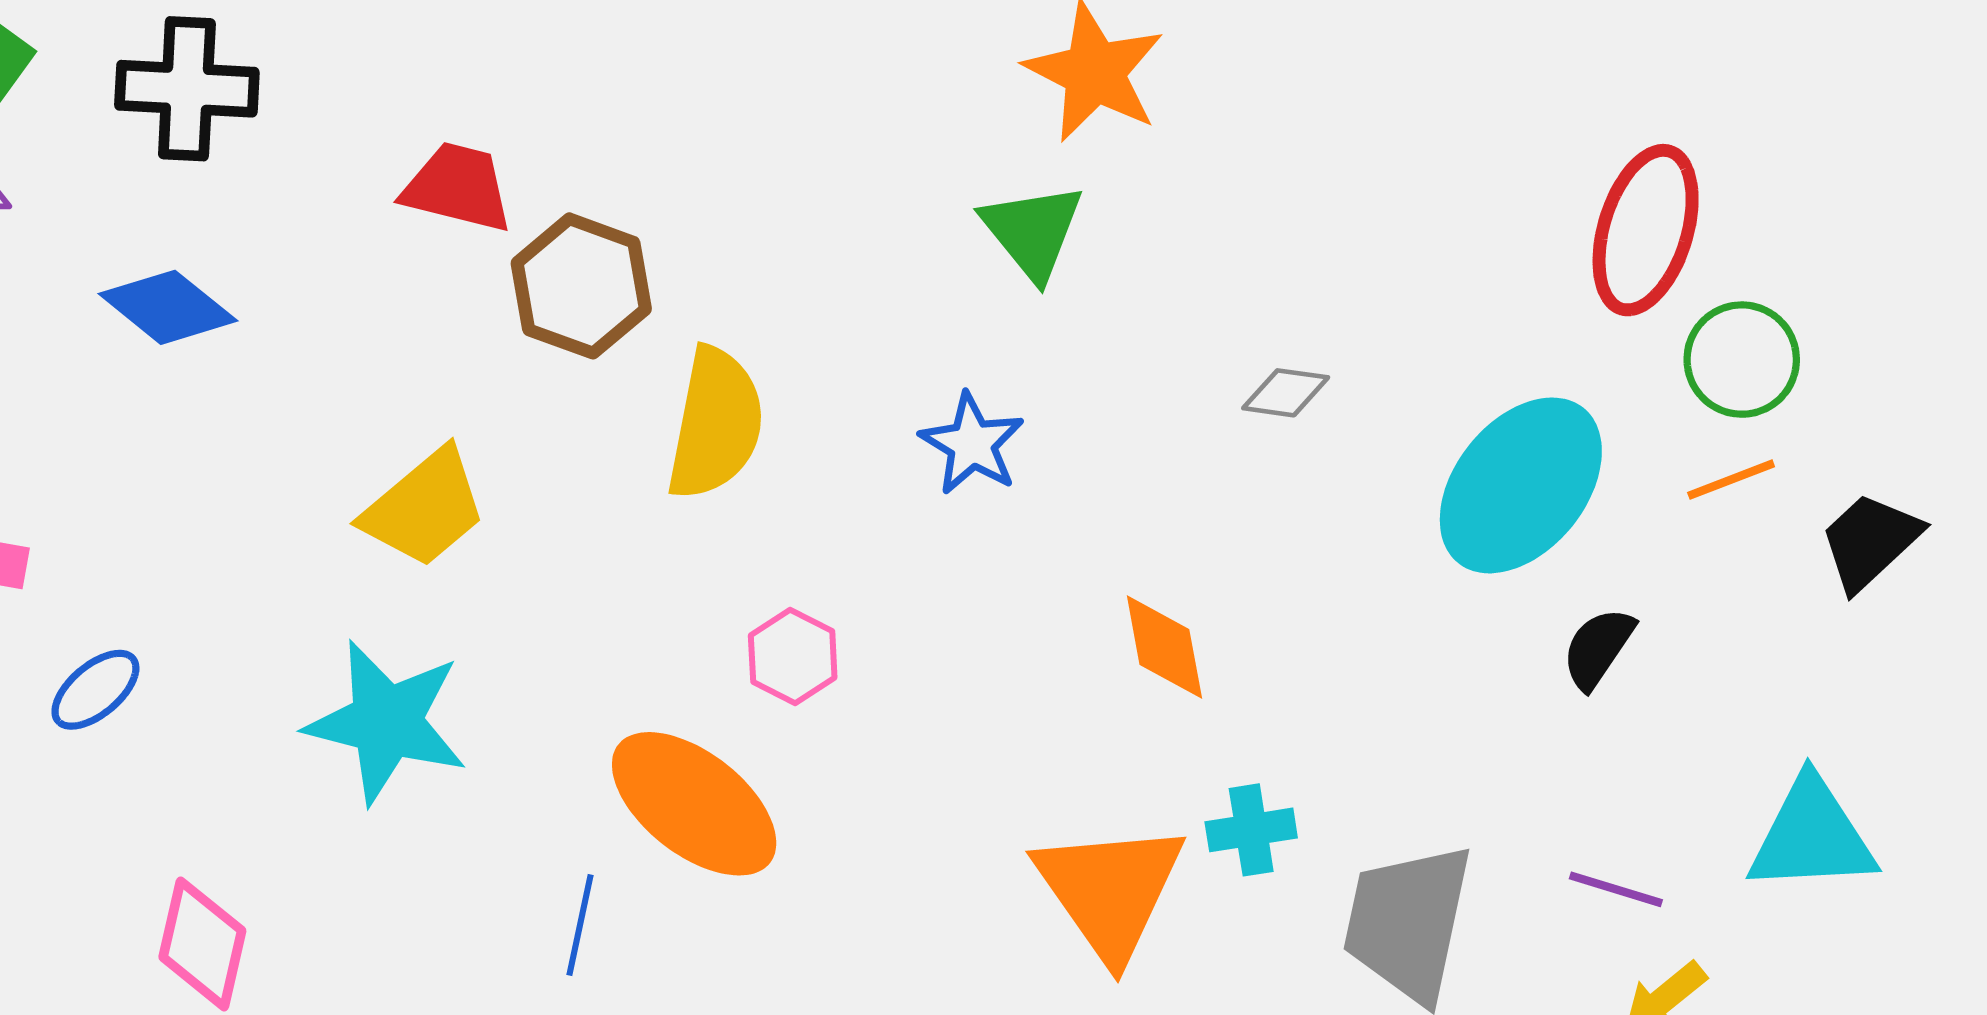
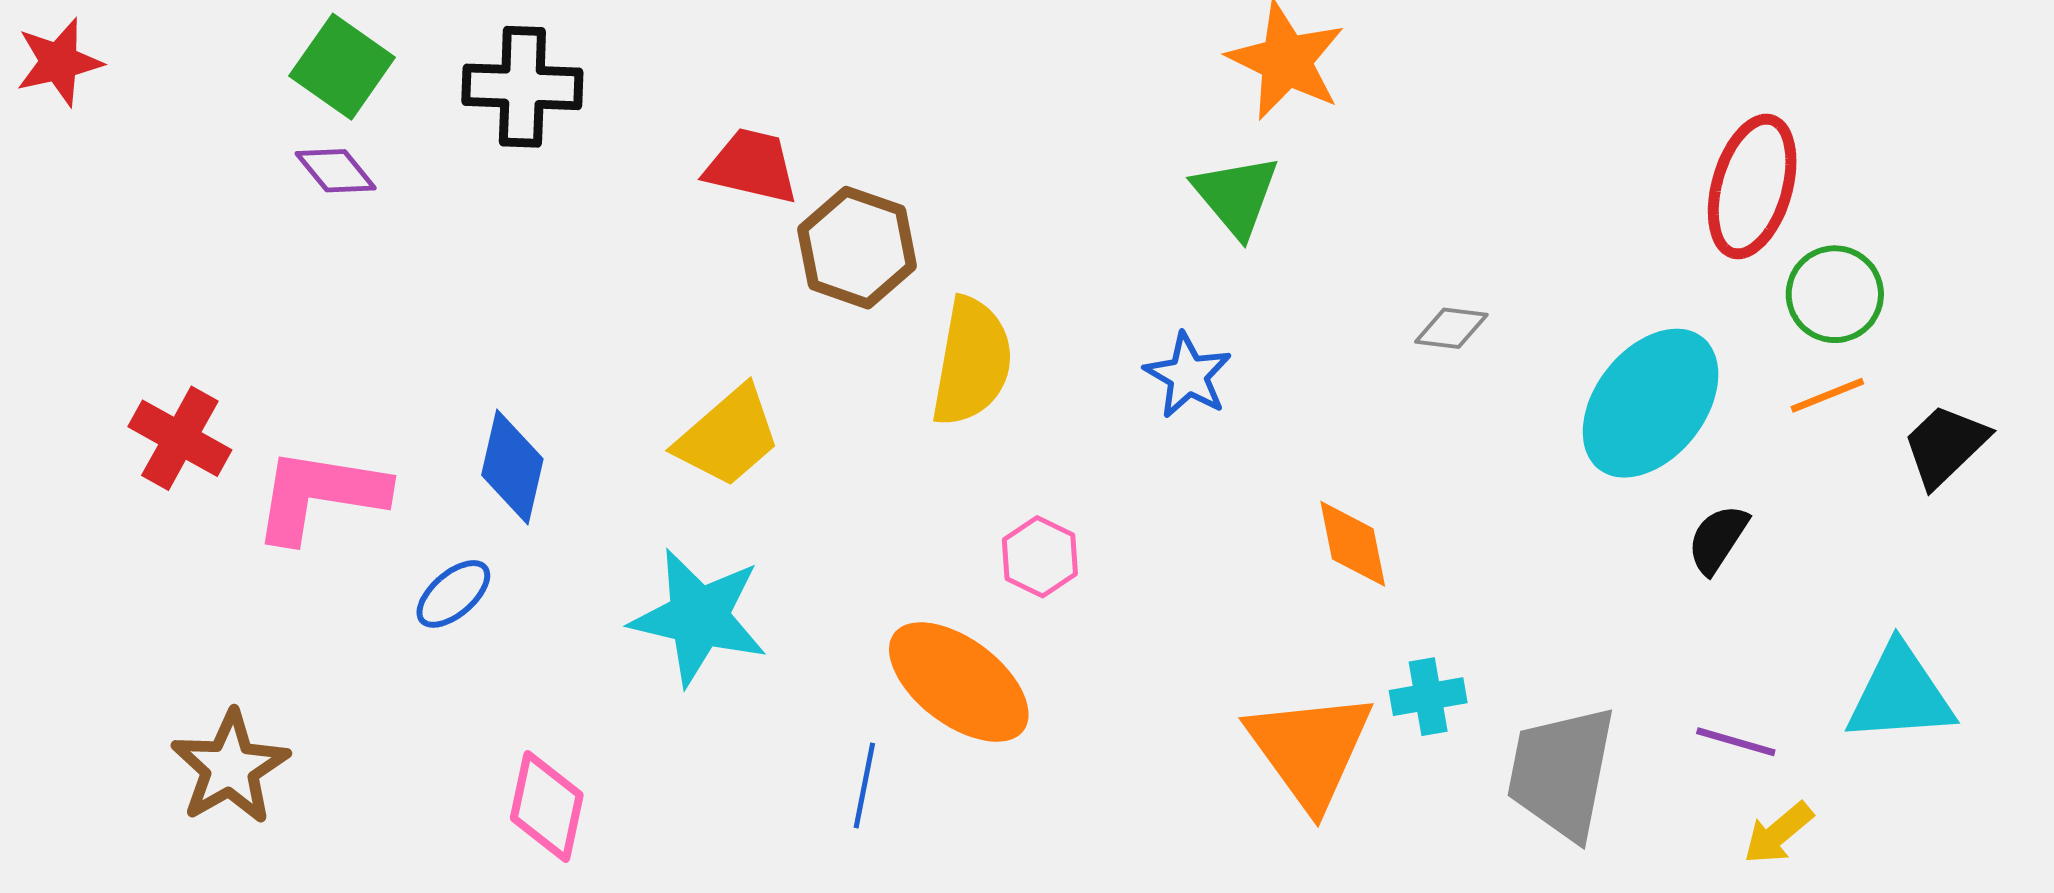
blue diamond: (168, 307) -> (512, 467), moved, turned 65

